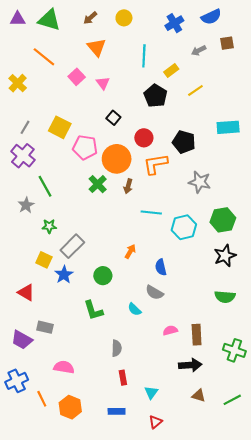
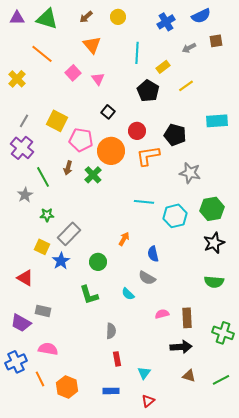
brown arrow: (128, 186) -> (68, 168), moved
pink semicircle: (64, 367) -> (48, 349), moved

